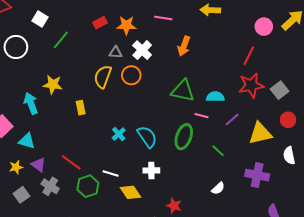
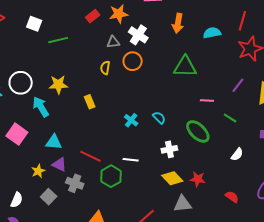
green line: (61, 40) -> (58, 40), turned 48
white circle: (16, 47) -> (21, 83), moved
yellow semicircle: (103, 77) -> (105, 68), size x0.6
cyan semicircle: (215, 97) -> (212, 33), moved
pink line: (202, 116) -> (207, 101), moved
cyan semicircle: (147, 137) -> (159, 118), size x0.6
green ellipse: (184, 137) -> (198, 131), moved, turned -55
cyan triangle: (27, 141) -> (54, 142), moved
yellow diamond: (130, 192) -> (172, 178), moved

